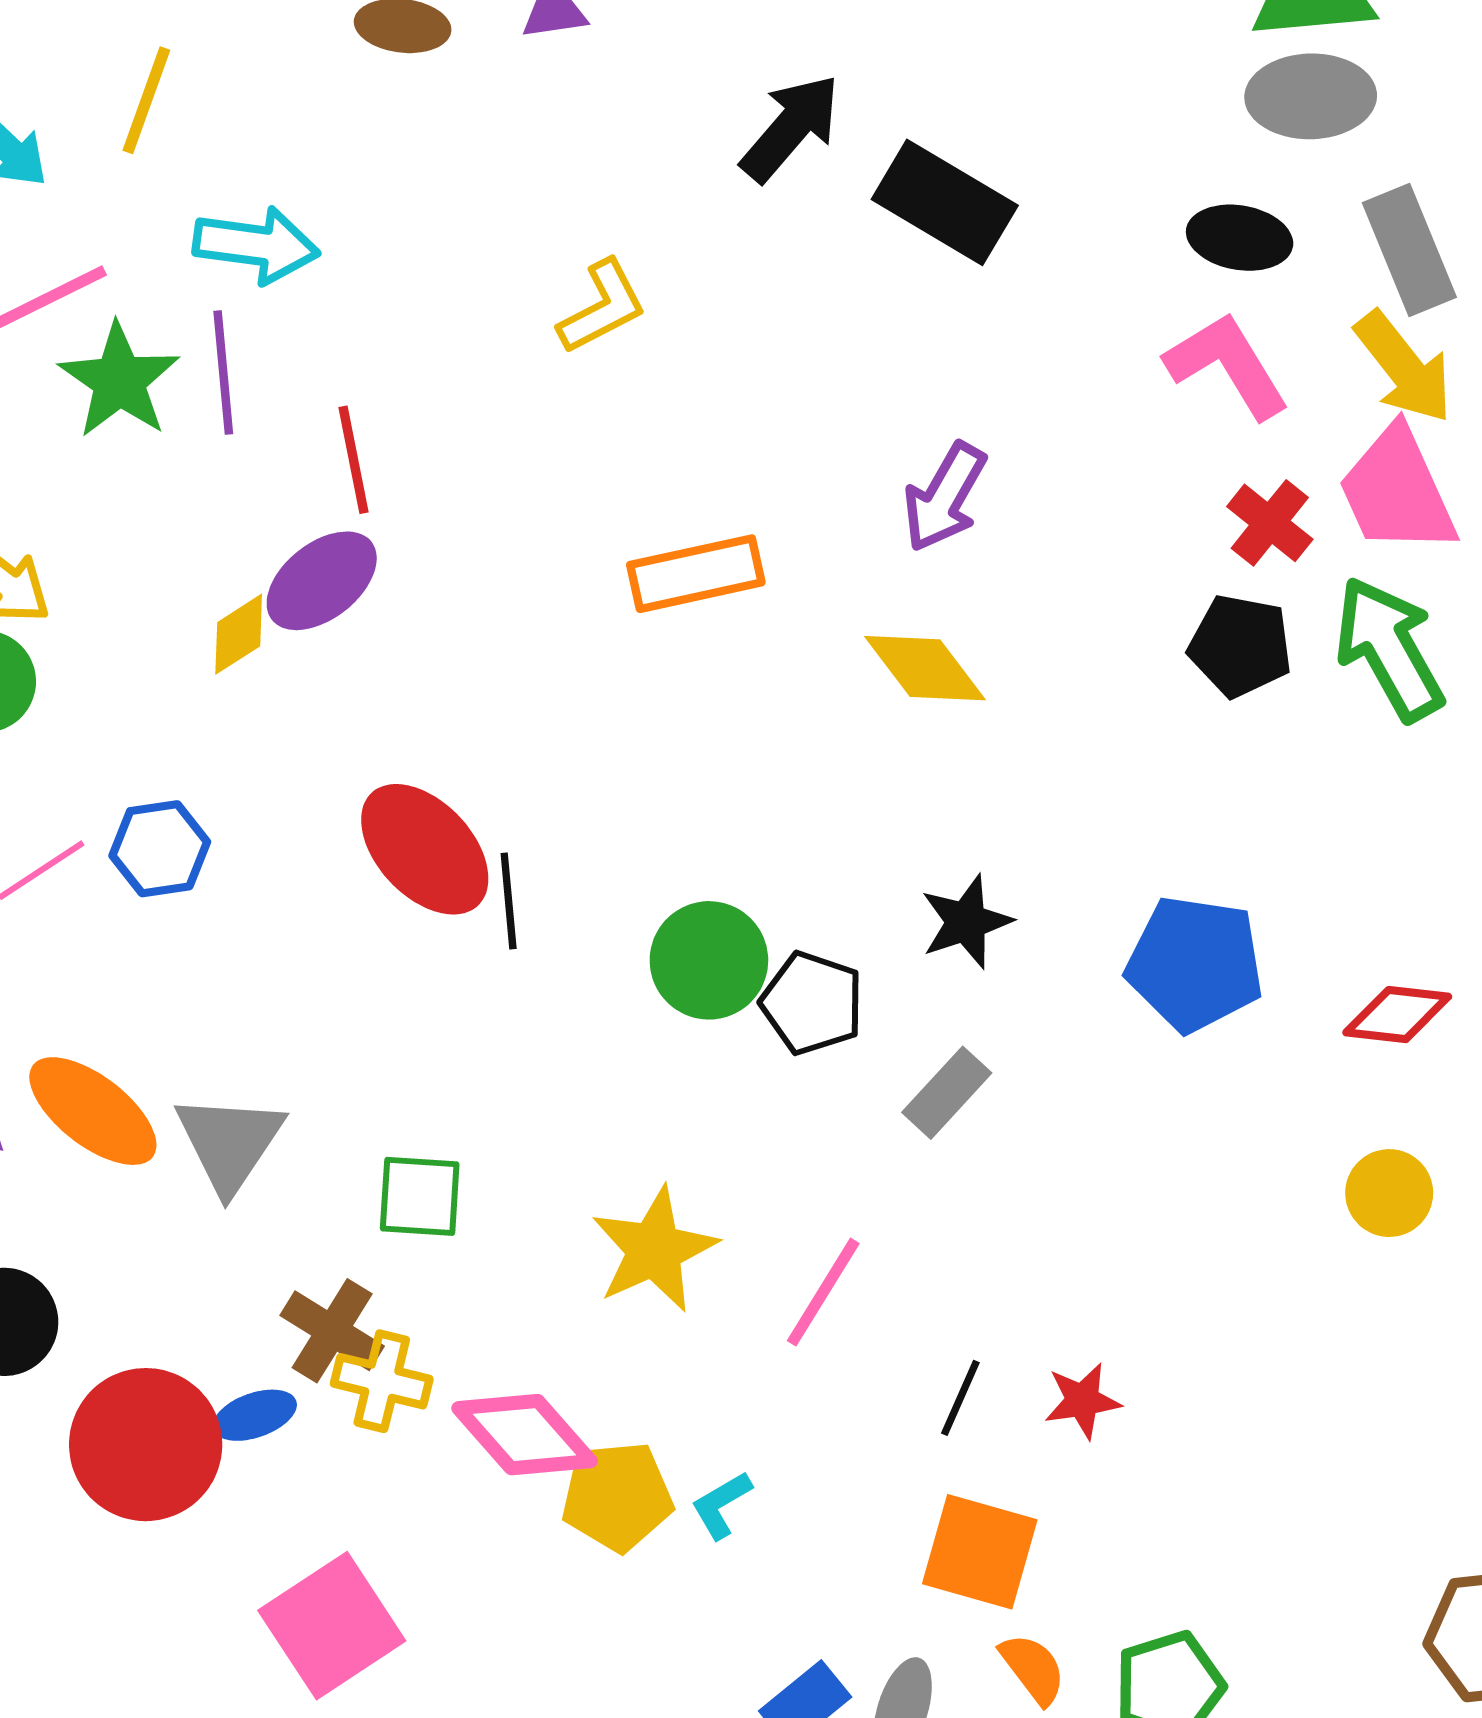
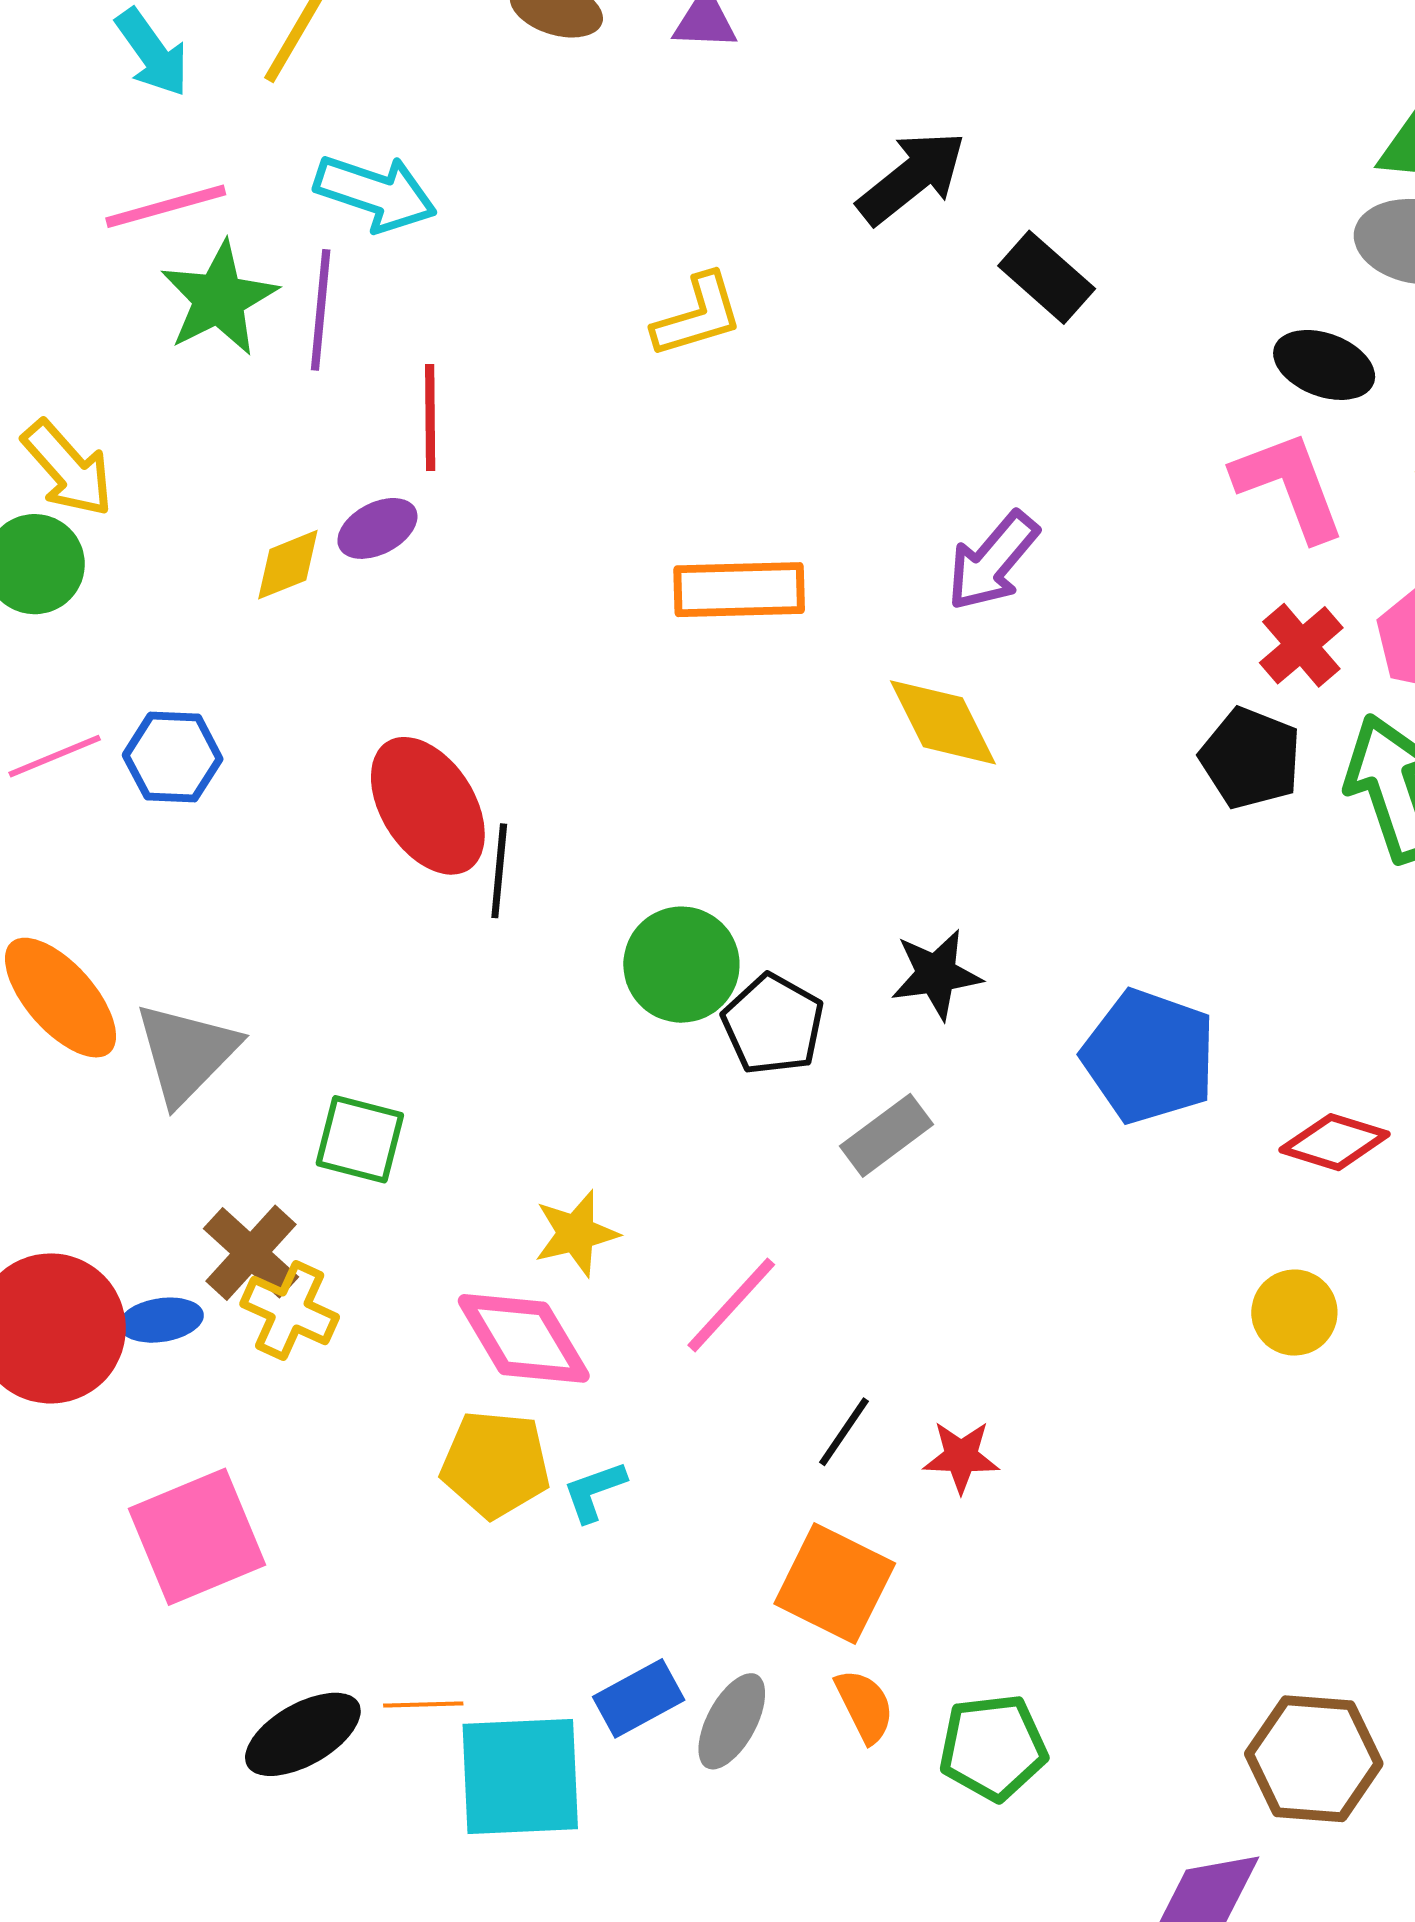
black rectangle: (945, 202) -> (1047, 277), size x0.7
purple ellipse: (322, 581) -> (377, 528), size x0.7
yellow star: (654, 1250) -> (576, 1233), size x0.7
pink diamond: (525, 1435) -> (524, 1338), moved

